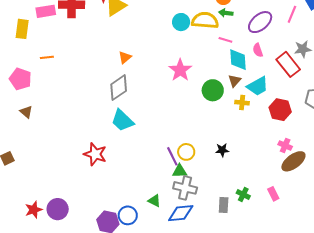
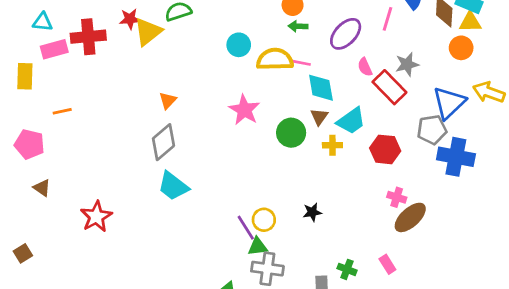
yellow semicircle: (205, 20) -> (275, 59), moved
pink semicircle: (258, 50) -> (365, 67), moved
red star: (95, 154) -> (96, 217), moved, turned 30

